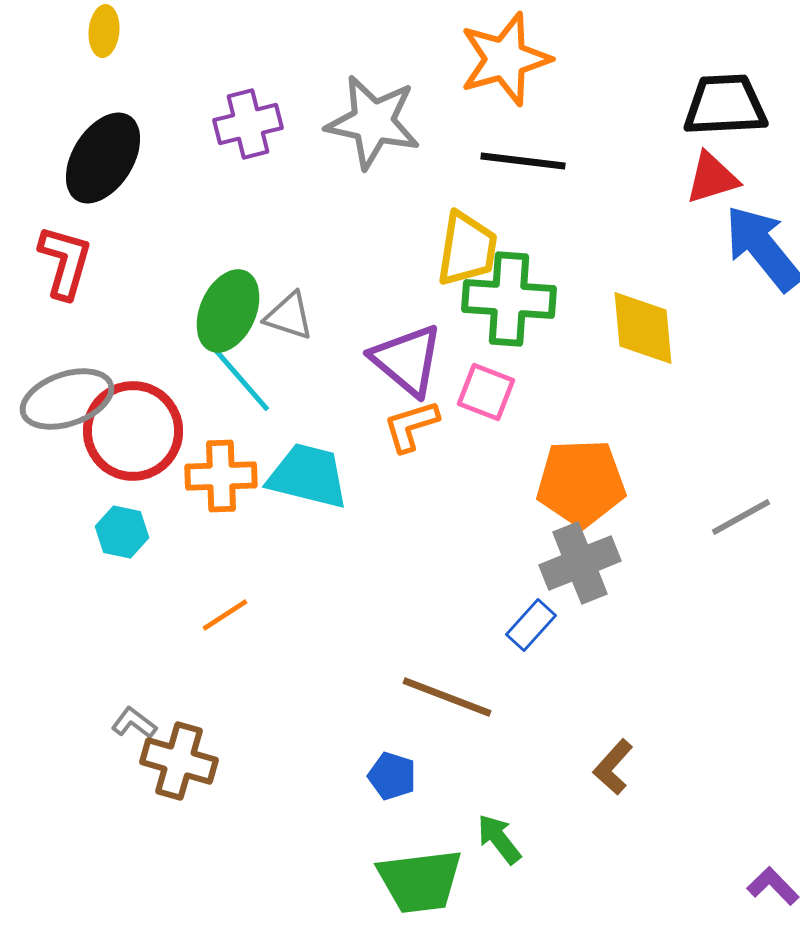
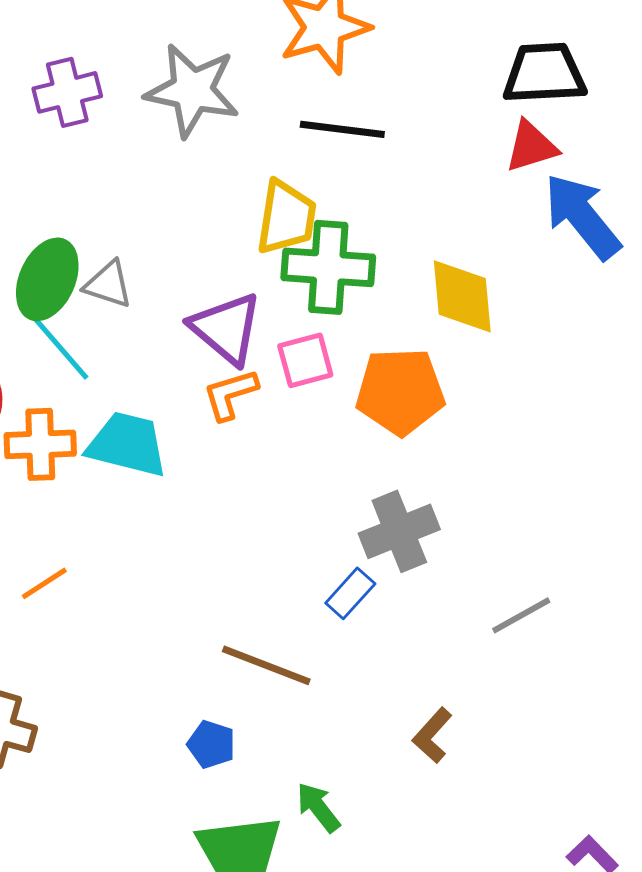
pink square: (486, 392) -> (305, 360), turned -36
orange pentagon: (581, 483) -> (400, 391), moved
gray line: (741, 517) -> (521, 615), moved

